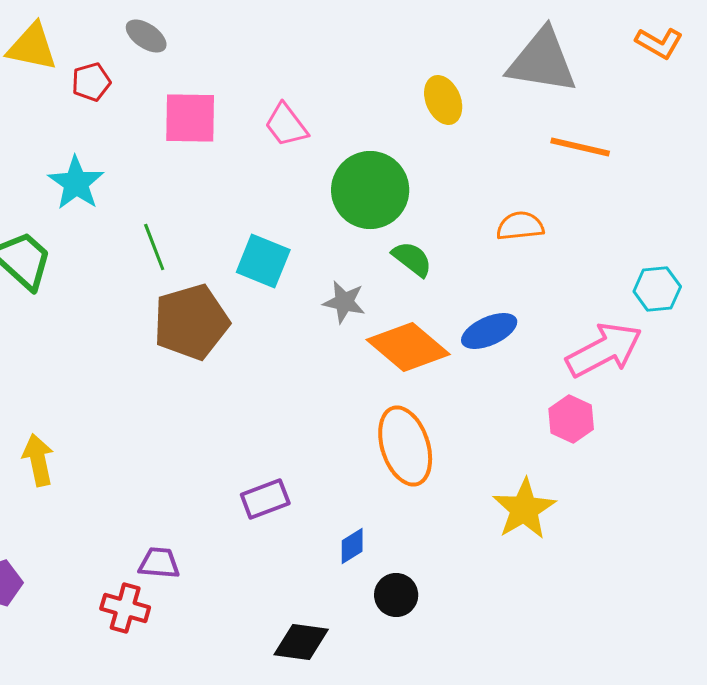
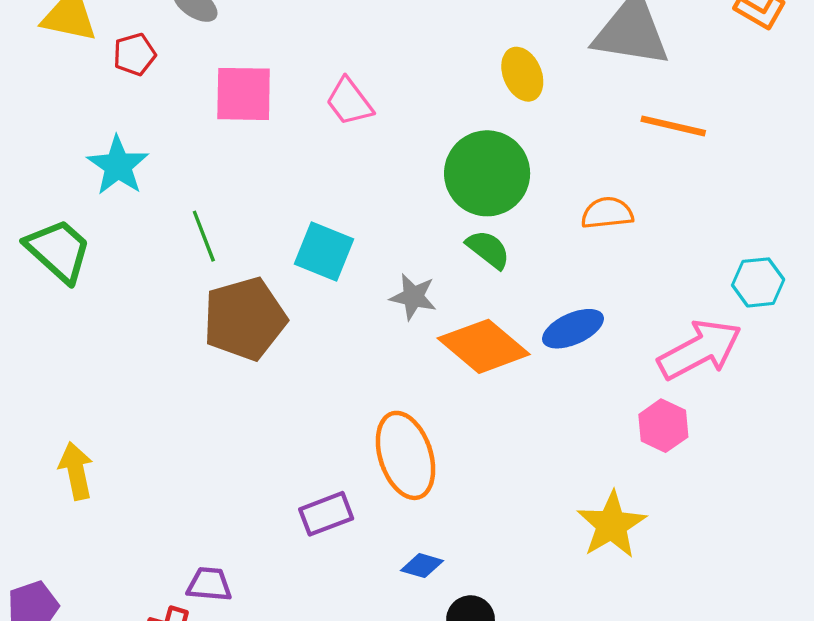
green circle: (370, 190) -> (487, 173), moved
orange ellipse: (405, 446) -> (406, 455), moved
blue diamond: (352, 546) -> (422, 566), turned 48

